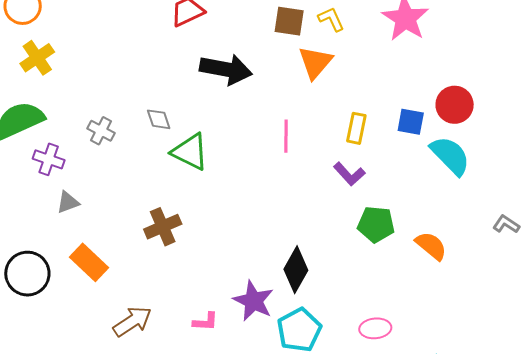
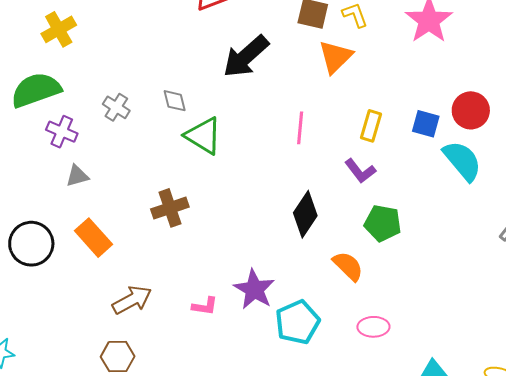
black arrow: (226, 69) -> (246, 56), turned 123
orange semicircle: (431, 246) -> (348, 266), moved
black diamond: (296, 270) -> (305, 214), moved

